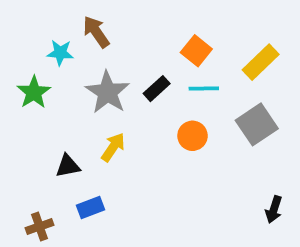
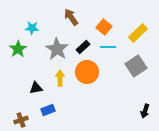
brown arrow: (96, 32) -> (71, 17), moved
orange circle: (193, 136) -> (87, 72), moved, size x1.5
yellow arrow: (113, 147) -> (60, 78), turned -35

